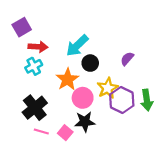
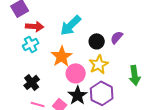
black circle: (90, 63) -> (97, 41), moved
purple hexagon: (122, 100) -> (102, 93), moved
black cross: (35, 108) -> (32, 82), size x0.7
black star: (85, 122) -> (78, 95), turned -30

